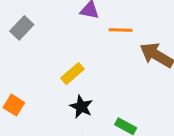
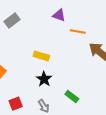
yellow rectangle: (72, 74) -> (41, 56), turned 49

